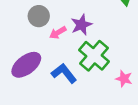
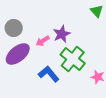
gray circle: (39, 16) -> (14, 28), moved
purple ellipse: (26, 65) -> (18, 54), moved

